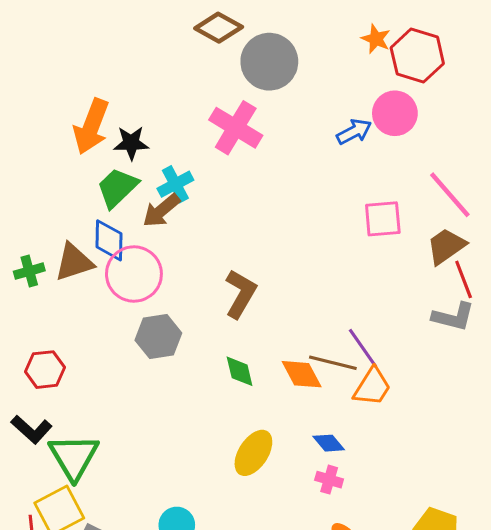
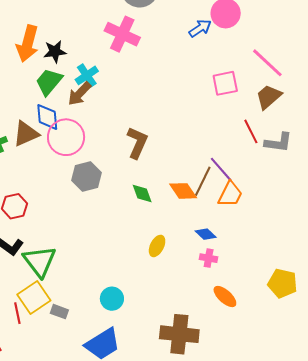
red line: (464, 279) -> (251, 131), moved
brown line: (333, 363) -> (203, 181), turned -72
yellow ellipse: (253, 453) -> (157, 246), size x0.7

